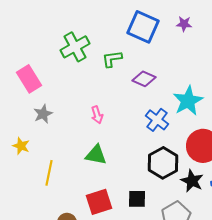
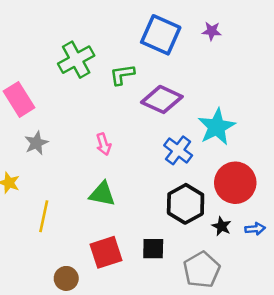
purple diamond: (144, 79) -> (162, 99), size x1.4
black star: (192, 181) -> (222, 226), size x0.7

